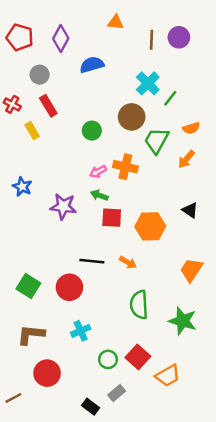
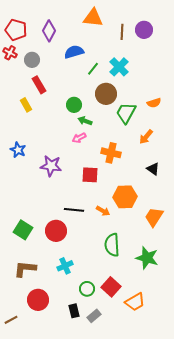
orange triangle: (115, 22) -> (93, 18), size x1.5
green line: (170, 98) -> (93, 69), moved
red cross: (12, 104) -> (10, 53), moved
orange arrow: (186, 159) -> (146, 137), moved
orange cross: (125, 167) -> (111, 153), moved
green arrow: (99, 195) -> (85, 121), moved
orange hexagon: (150, 226) -> (125, 197), moved
black rectangle: (91, 407) -> (74, 311), moved, turned 40

